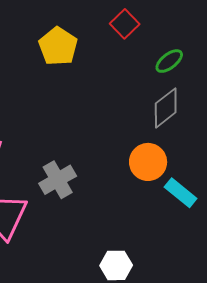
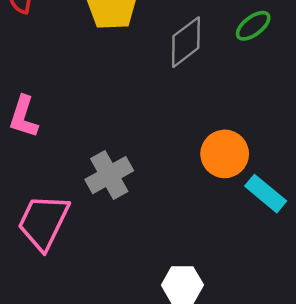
gray diamond: (166, 108) -> (186, 42), moved

